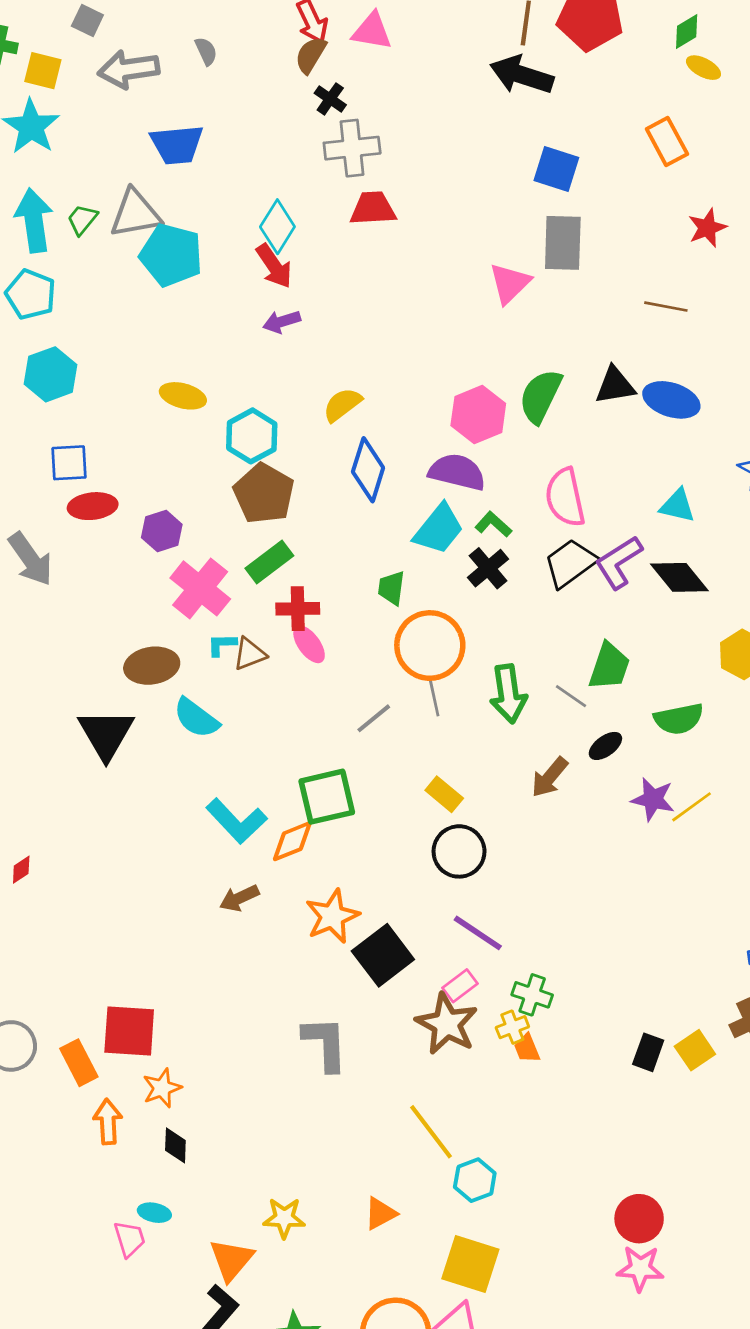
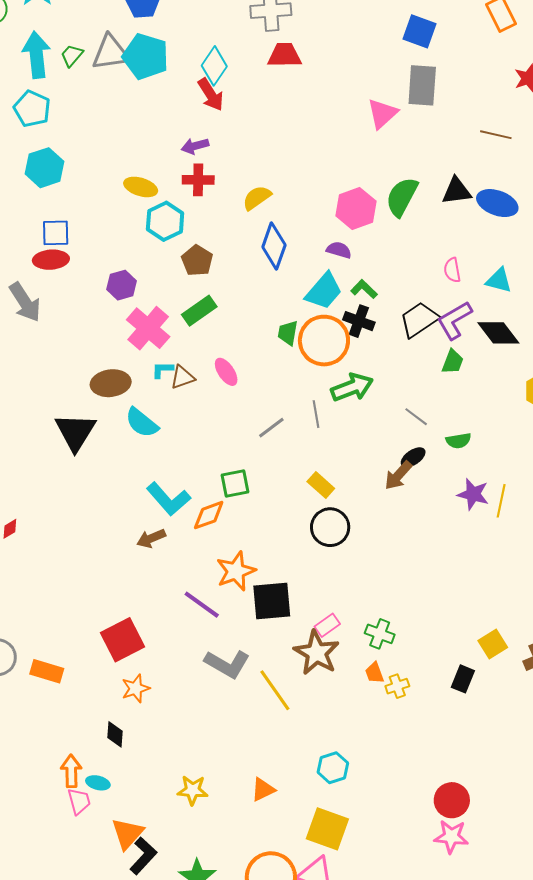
cyan pentagon: (171, 255) -> (146, 56), moved
purple arrow: (282, 322) -> (195, 146), moved
cyan hexagon: (252, 436) -> (165, 221), moved
purple semicircle: (457, 472) -> (339, 250), size x0.6
brown pentagon: (264, 494) -> (197, 261), size x0.7
pink semicircle: (565, 497) -> (452, 270), moved, size x0.6
red ellipse: (93, 506) -> (51, 260), moved
black cross: (488, 568) -> (359, 321), turned -32
red cross: (298, 609) -> (198, 180), moved
orange circle: (430, 646) -> (324, 341), moved
green trapezoid: (609, 666) -> (453, 362), moved, size x0.7
green arrow: (508, 694) -> (352, 387), moved, turned -105
green semicircle: (679, 719) -> (458, 441), moved, size x0.7
black ellipse: (605, 746) -> (413, 457), moved
green square: (327, 797) -> (235, 484), size x0.7
yellow line: (692, 807) -> (501, 501), turned -44
brown arrow: (239, 898) -> (151, 538), moved
purple line: (478, 933) -> (202, 605), moved
black square: (383, 955) -> (272, 601), turned 30
yellow cross: (512, 1027) -> (397, 686), moved
red square: (129, 1031) -> (122, 640), moved, turned -33
gray L-shape: (325, 1044) -> (227, 664), turned 120
yellow square: (695, 1050) -> (493, 644), moved
orange rectangle: (79, 1063) -> (47, 671), turned -48
orange star: (162, 1088) -> (136, 688), moved
orange arrow: (108, 1122) -> (71, 771), moved
yellow line: (431, 1132) -> (275, 690), moved
orange triangle: (231, 1260) -> (127, 834), moved

